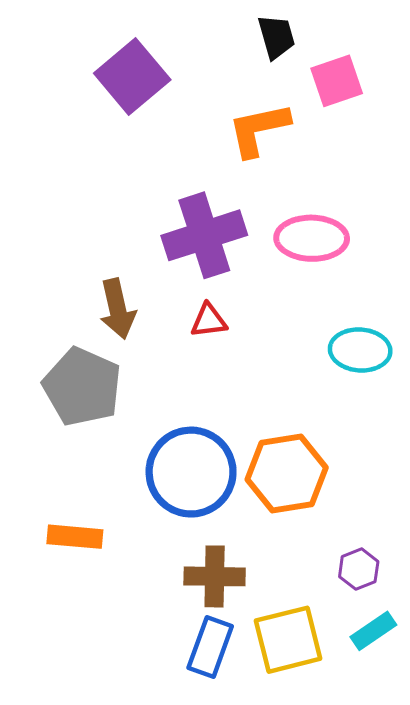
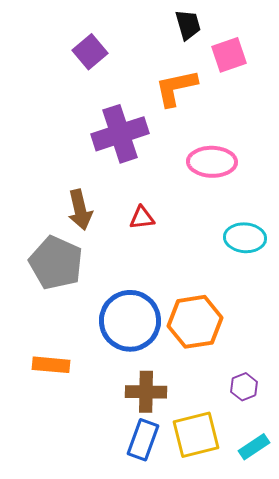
purple square: (132, 76) -> (90, 52), size x0.7
purple cross: (204, 235) -> (120, 134), moved
cyan rectangle: (373, 631) -> (254, 447), moved

